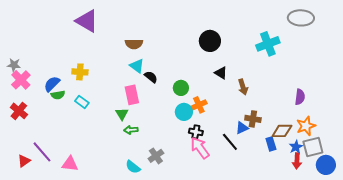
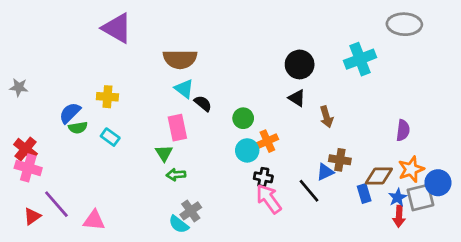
black circle: (210, 41) -> (300, 64), moved
brown semicircle: (134, 44) -> (180, 59), size x1.4
pink cross: (21, 80) -> (28, 168), moved, turned -30
gray cross: (156, 156) -> (191, 211), moved
blue circle: (326, 165) -> (438, 183), moved

